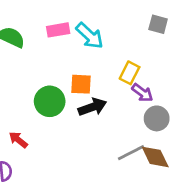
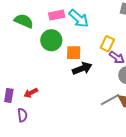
green circle: (50, 101) -> (51, 40), moved
red arrow: (18, 140) -> (31, 93), turned -64

